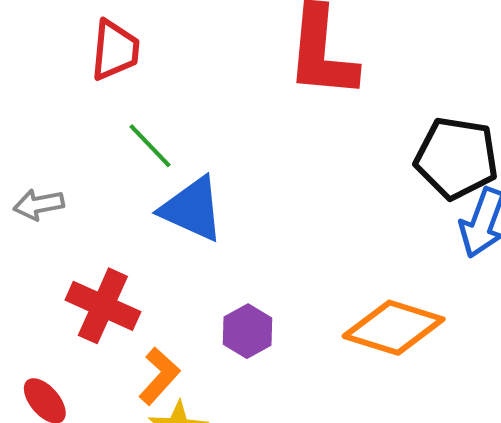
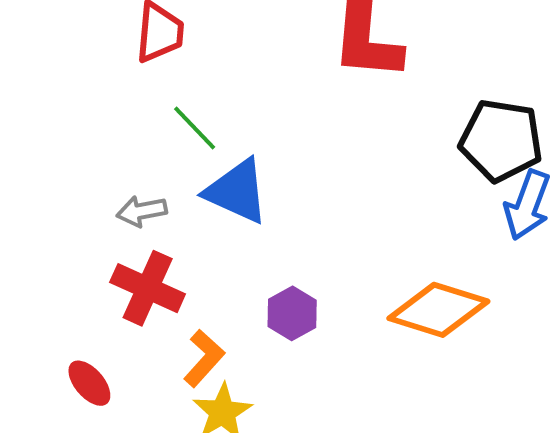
gray arrow: (39, 204) -> (142, 211), moved

